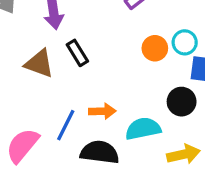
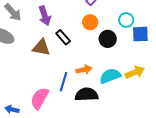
orange circle: (155, 48) -> (90, 22), moved
black circle: (182, 102) -> (108, 39), moved
yellow arrow: (184, 154) -> (135, 72), moved

